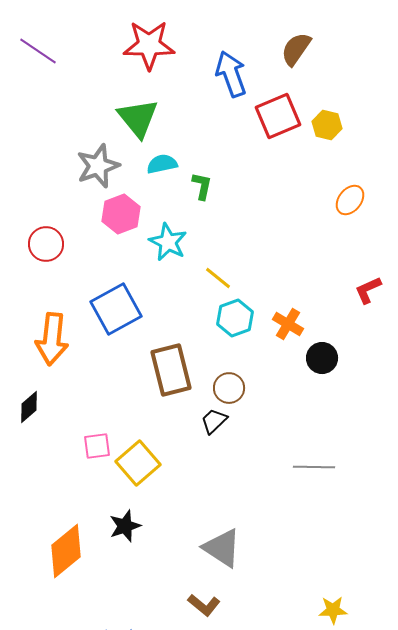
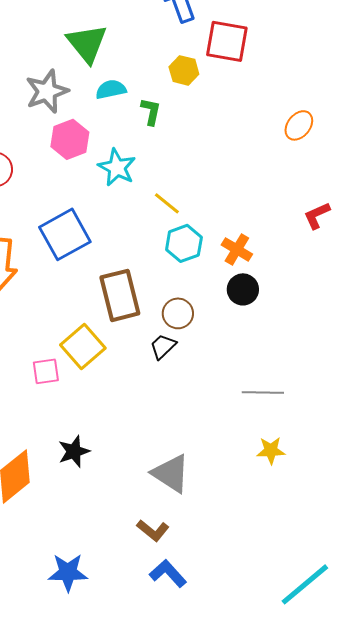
red square: (278, 116) -> (227, 41), turned 33
yellow hexagon: (327, 125) -> (184, 70), moved
black circle: (322, 358) -> (243, 289), moved
yellow square: (138, 463) -> (83, 346), moved
yellow star: (333, 610) -> (271, 450), moved

